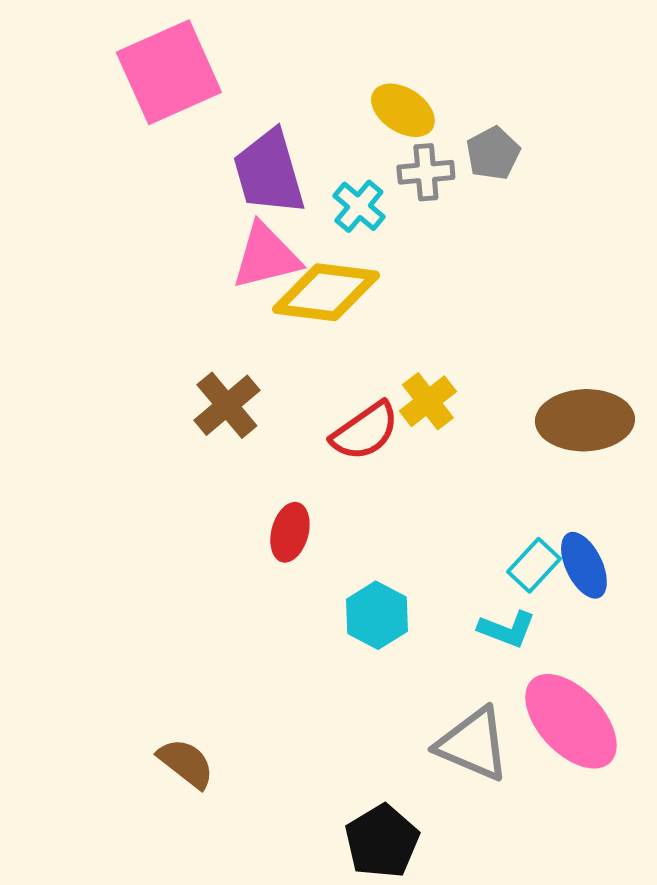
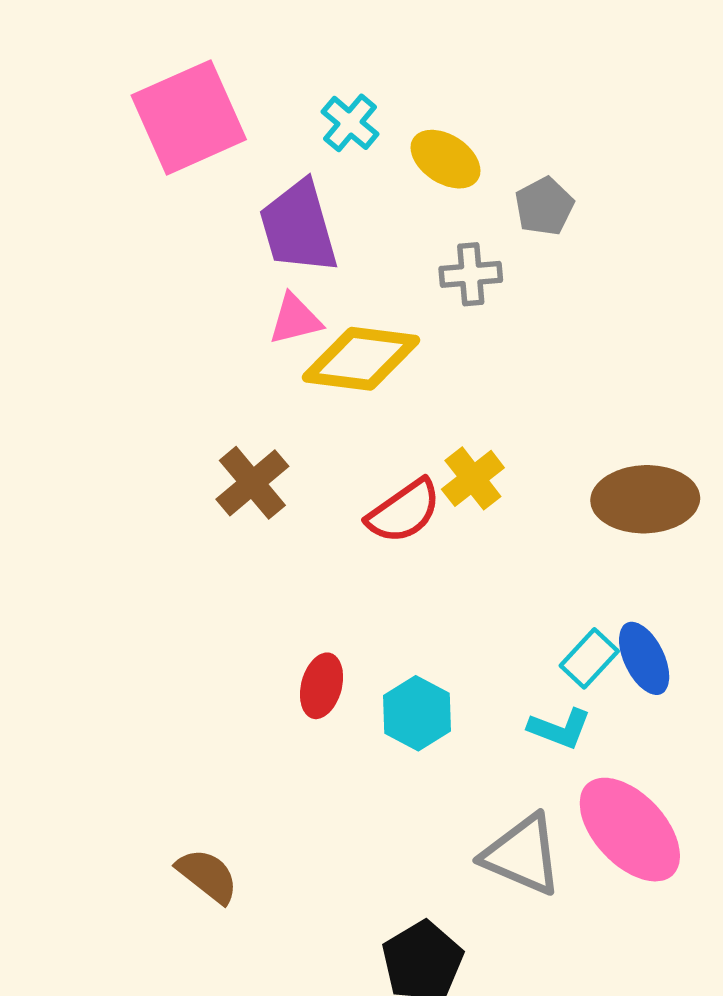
gray cross: (426, 172) -> (471, 274), moved
cyan cross: (359, 206) -> (350, 123), moved
pink triangle: (266, 256) -> (295, 319), size x0.7
red ellipse: (290, 532) -> (322, 686), moved

